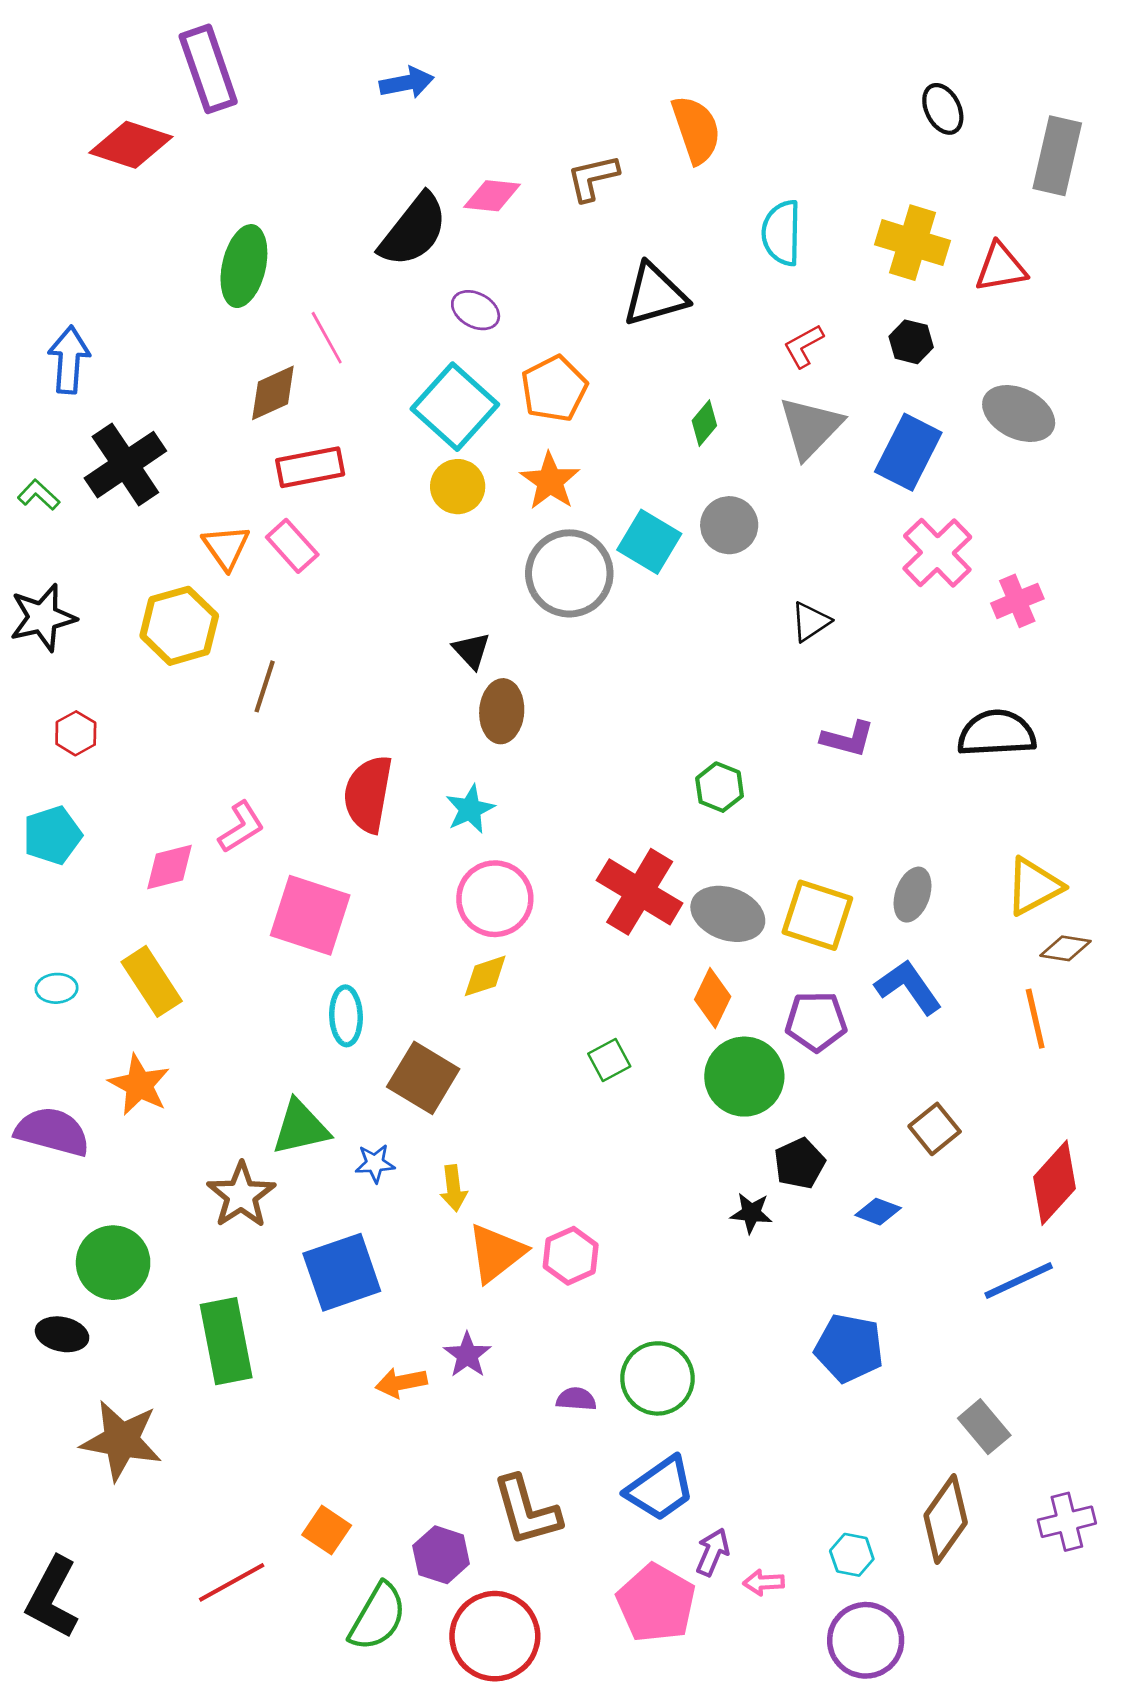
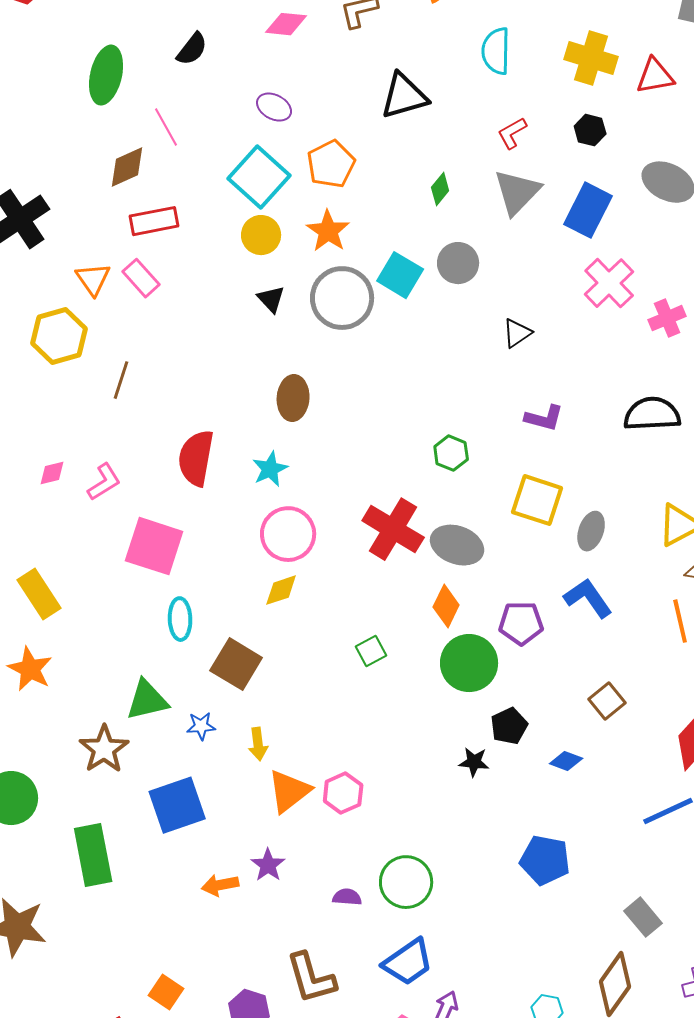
black semicircle: (414, 230) -> (192, 49), moved, size x0.6
black triangle: (471, 651) -> (271, 299), moved
pink diamond: (170, 867) -> (52, 473), moved, size x0.7
yellow square: (817, 915) -> (537, 500), moved

